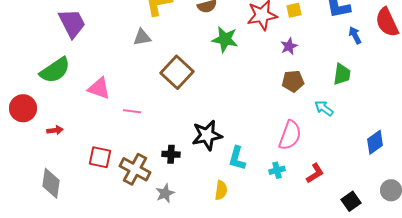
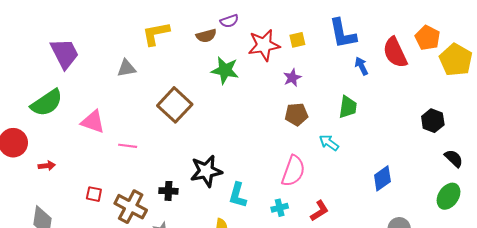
gray triangle: (142, 37) -> (126, 68), moved
red square: (100, 157) -> (94, 194), size x0.7

